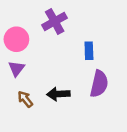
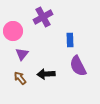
purple triangle: (16, 69) -> (22, 54), moved
purple semicircle: (99, 84) -> (78, 66), turned 140

